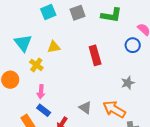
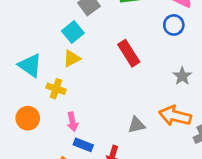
cyan square: (48, 12) -> (73, 32), moved
gray triangle: (85, 108) -> (137, 125), turned -32

